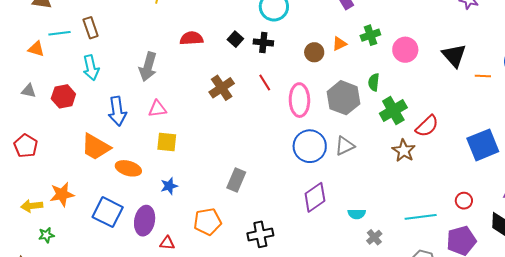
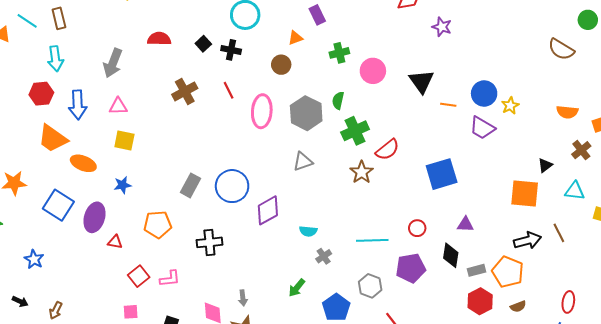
cyan line: (59, 33) -> (27, 21), turned 35
orange triangle: (339, 44) -> (295, 38), moved
red hexagon: (63, 96) -> (41, 94), moved
blue circle: (310, 146) -> (232, 186), moved

